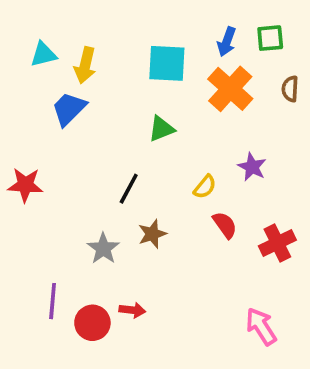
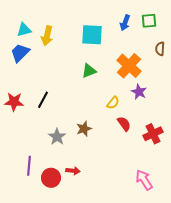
orange cross: (230, 89) -> (129, 66), moved
blue trapezoid: (69, 109) -> (20, 53), moved
black line: (129, 189) -> (43, 100), moved

